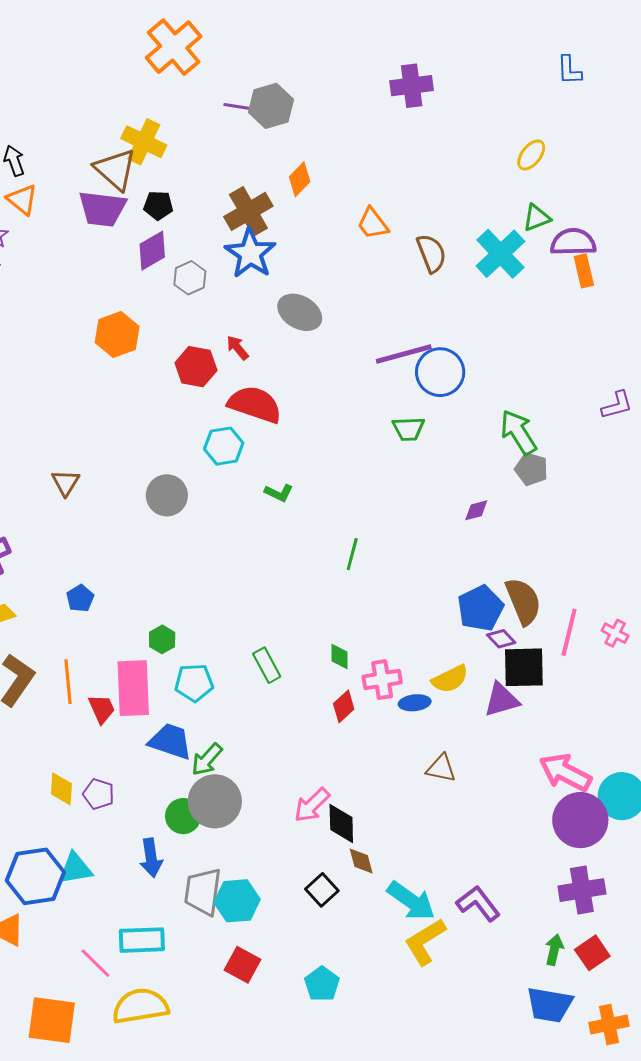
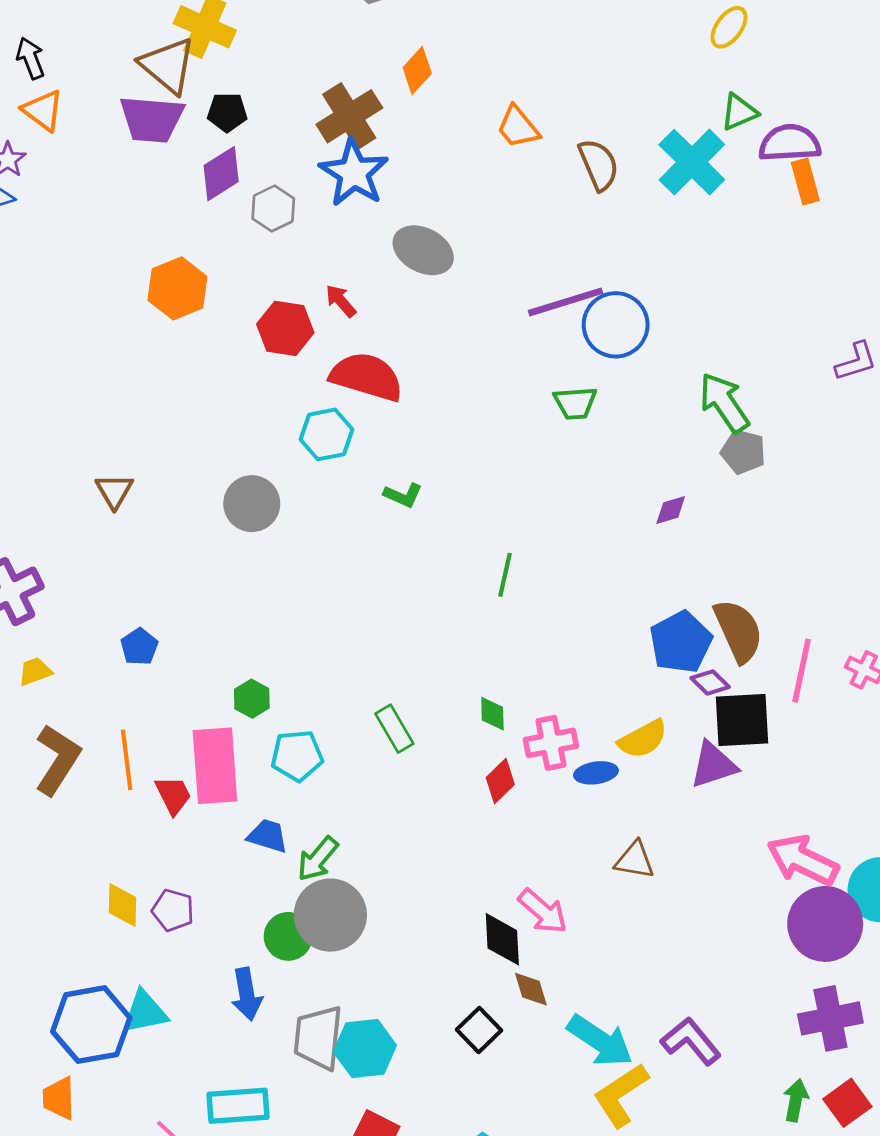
blue trapezoid: (170, 741) -> (268, 836), size x0.7
pink arrow: (312, 805) -> (543, 911), moved, turned -93

